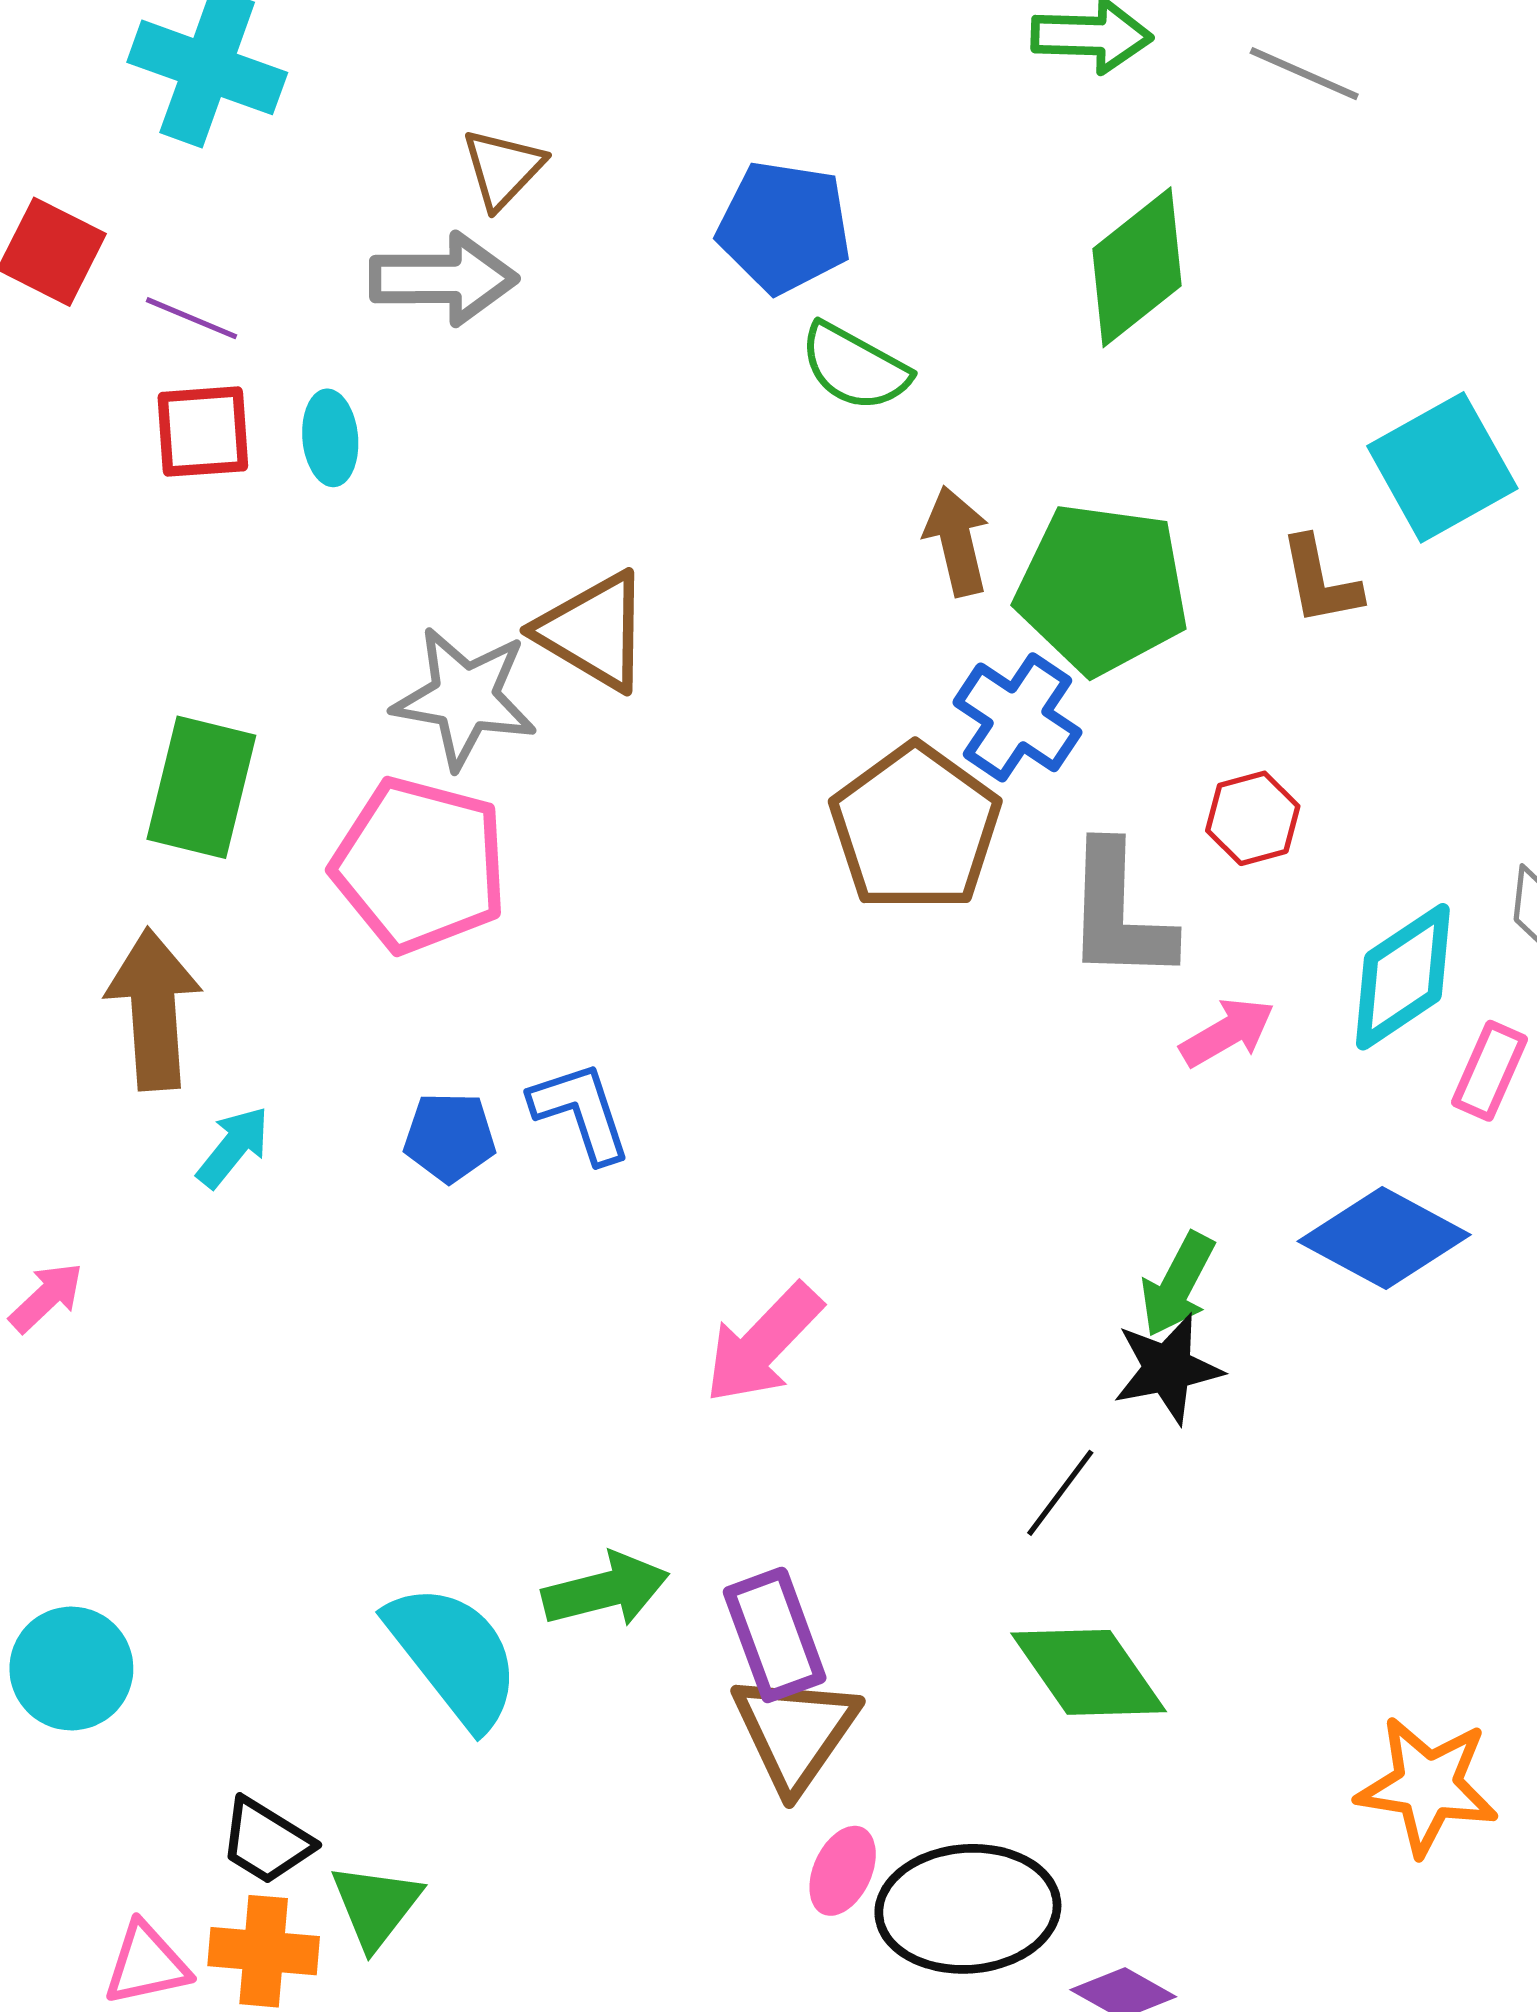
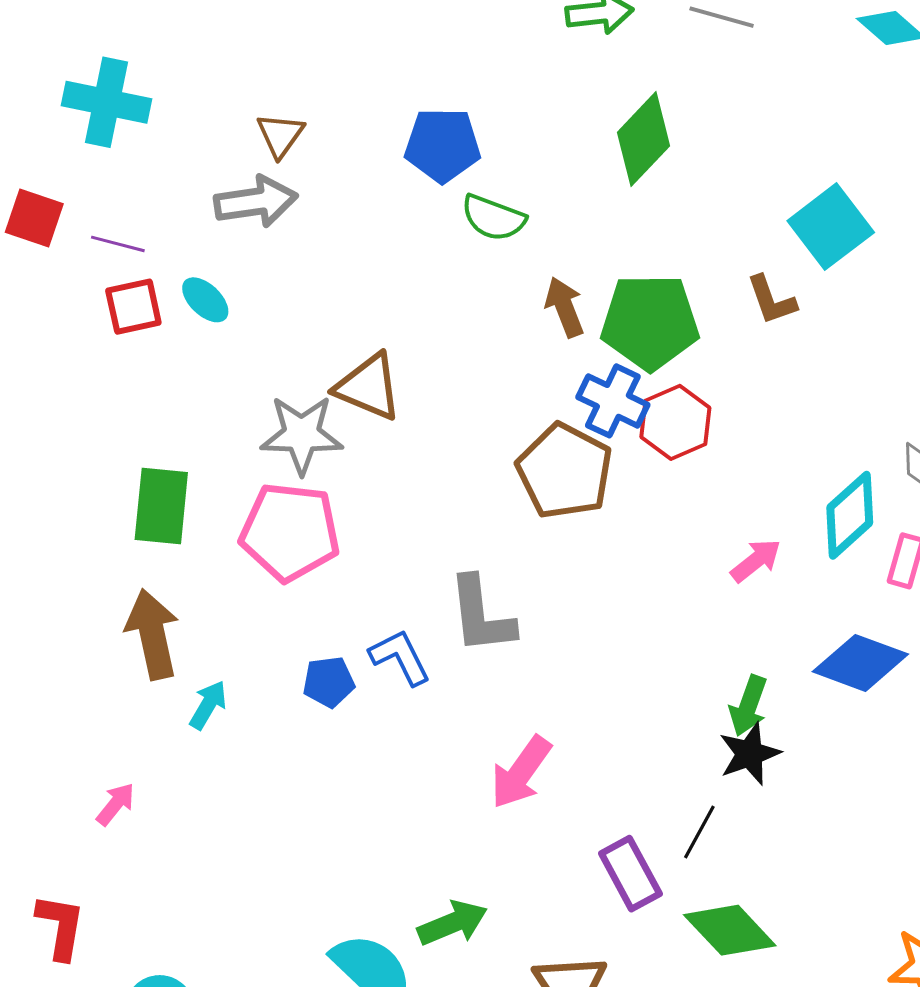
cyan ellipse: (330, 438) -> (205, 300), turned -33
red hexagon: (1253, 818) -> (675, 422), moved, size x1.4
gray L-shape: (1119, 913) -> (481, 615), moved
purple rectangle: (775, 1635) -> (630, 874), moved

